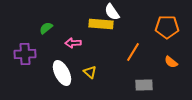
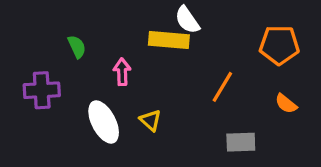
green semicircle: (46, 28) -> (77, 47), turned 104
pink arrow: (73, 43) -> (122, 72), turned 91

